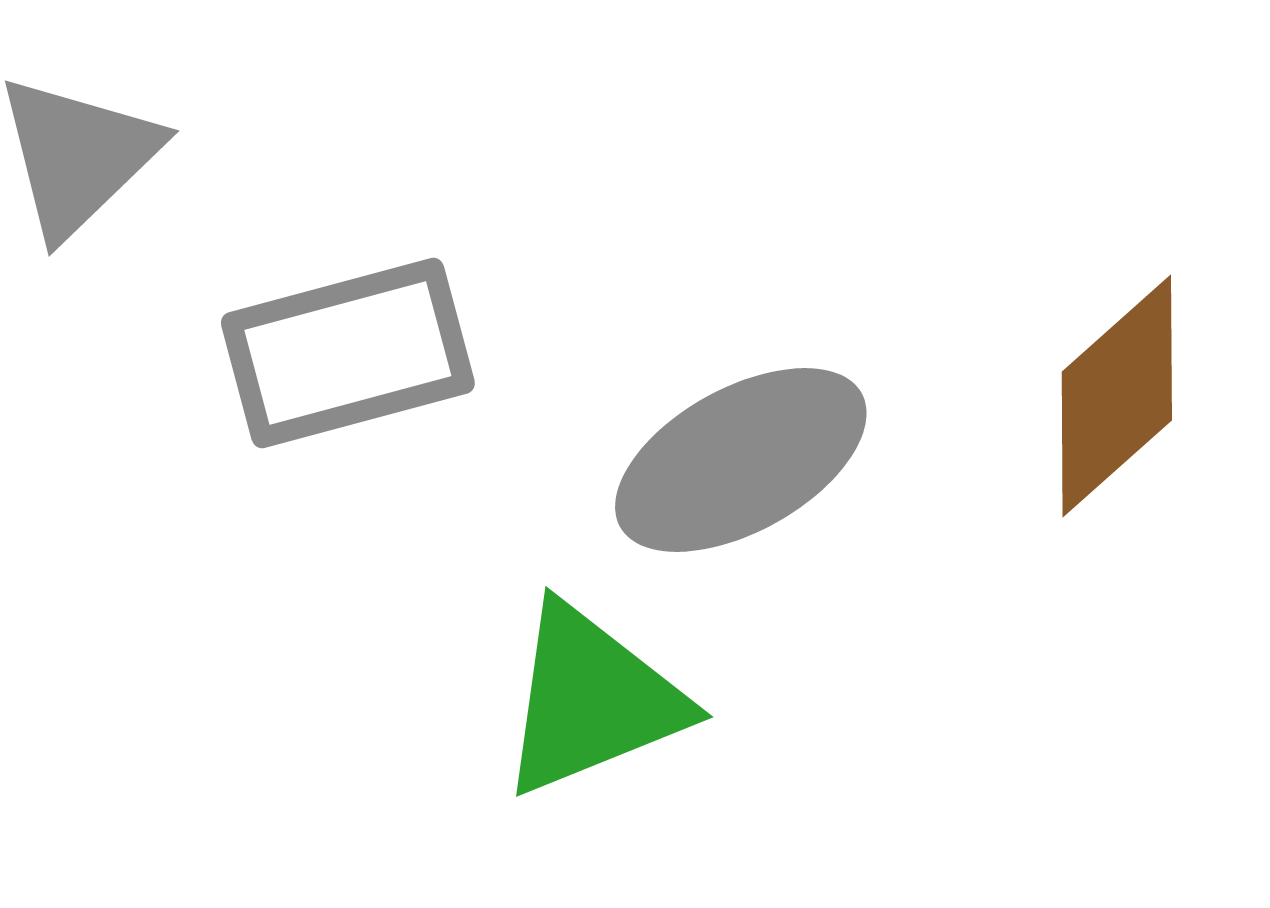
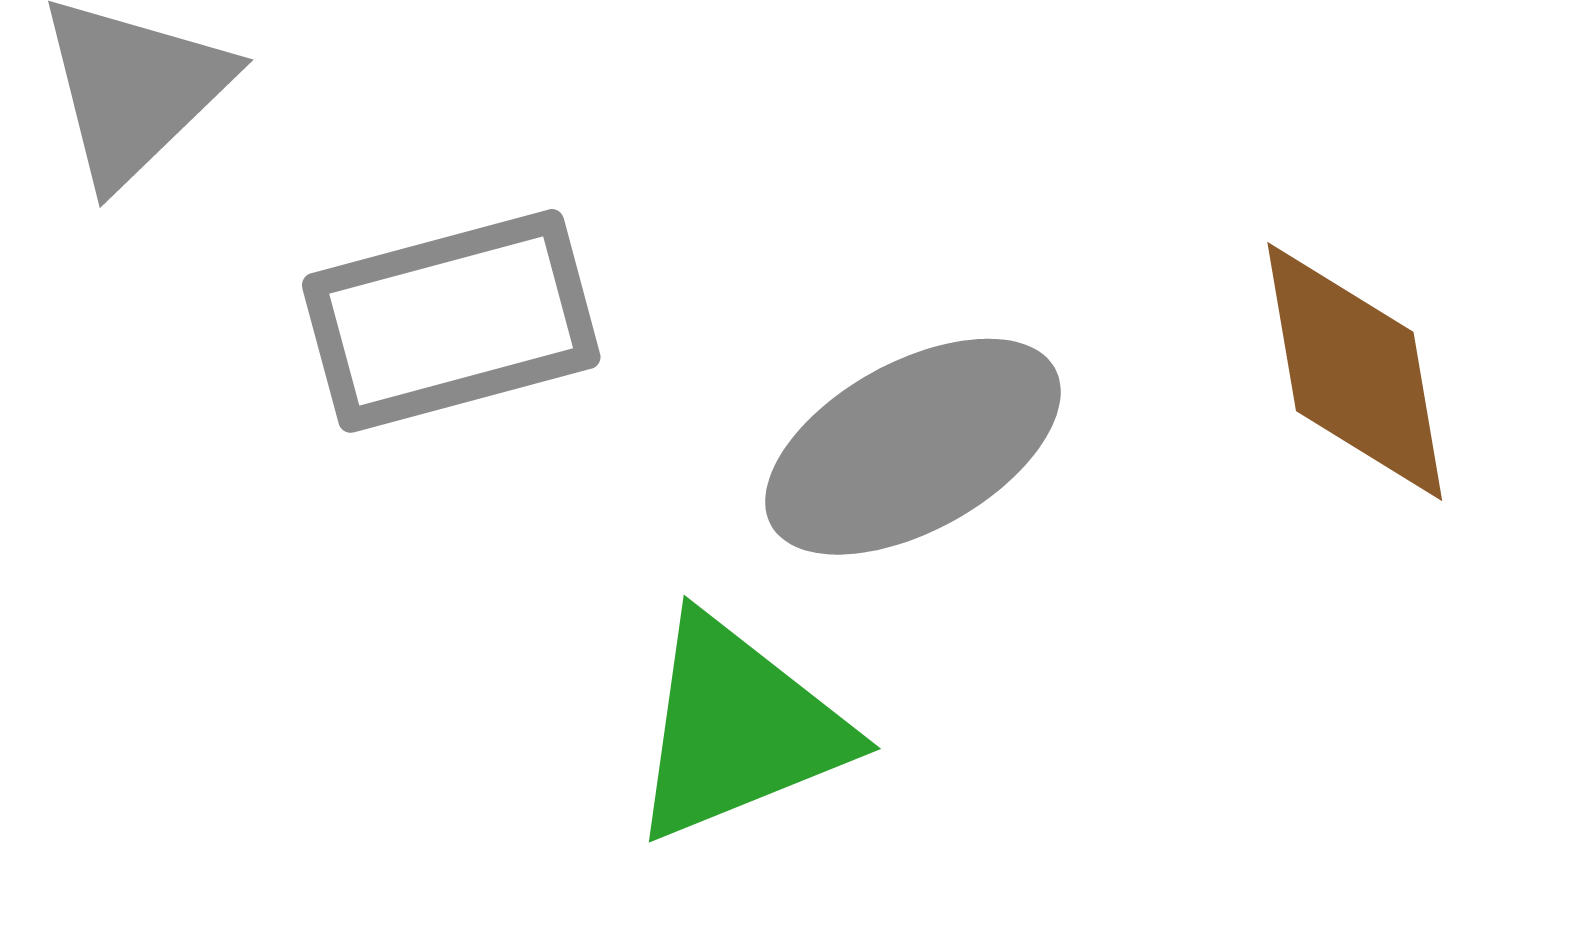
brown diamond: (1117, 396) -> (1355, 371), turned -58

